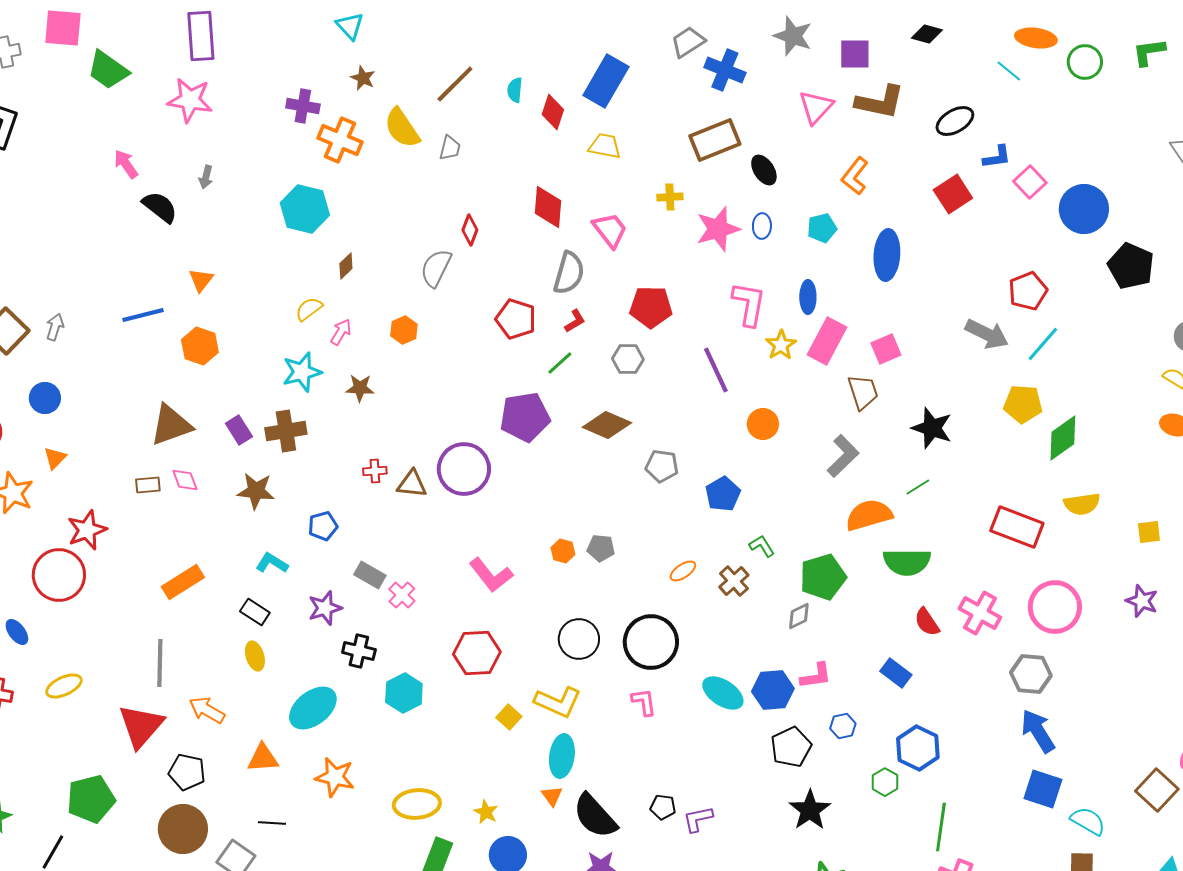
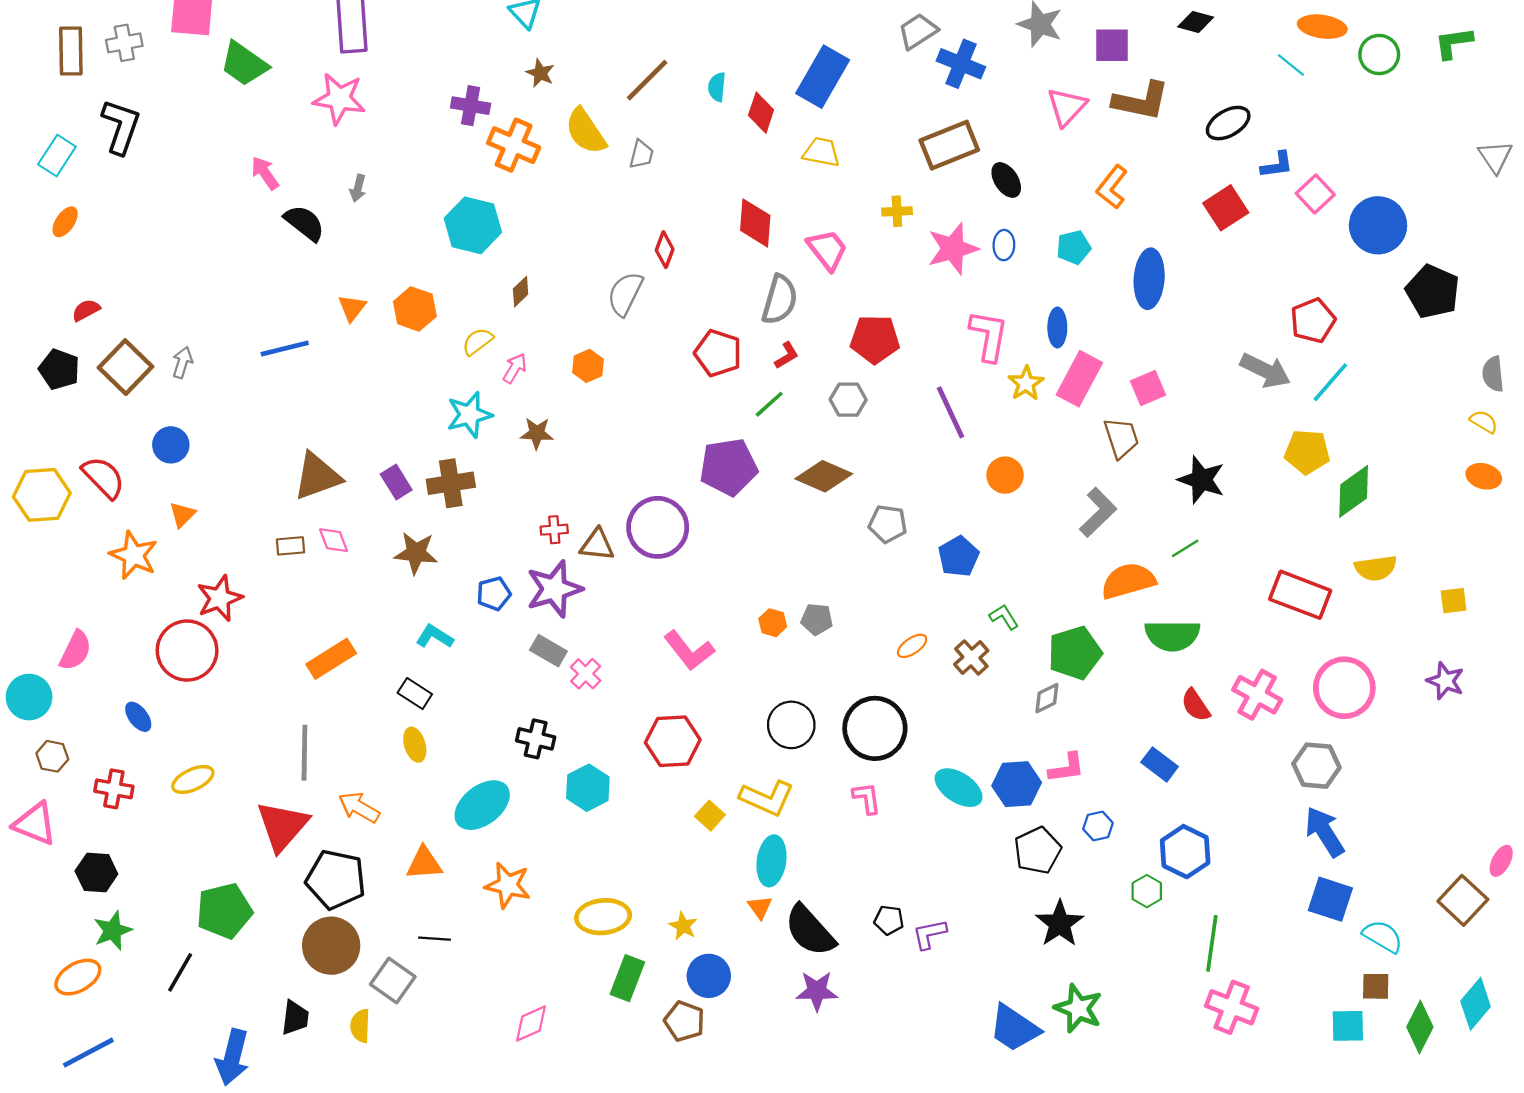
orange hexagon: (200, 346) -> (415, 309), moved
purple star: (325, 608) -> (554, 589), moved, size x1.4
black pentagon: (187, 772) -> (336, 879), size x1.4

